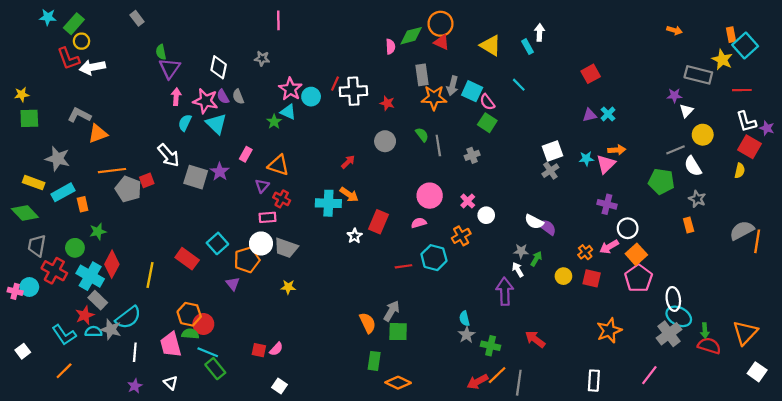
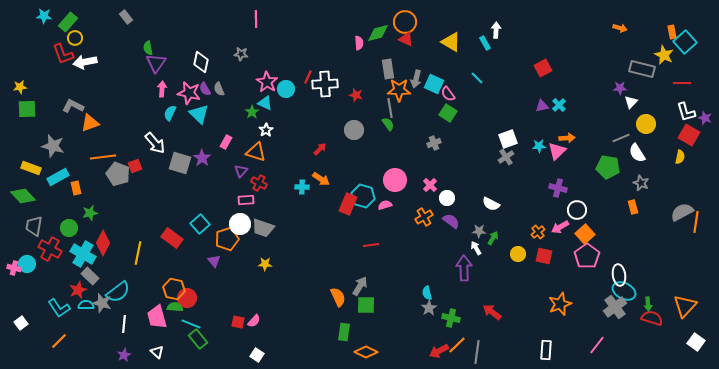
gray line: (438, 146) -> (390, 108), moved
cyan cross: (328, 203) -> (302, 187), size x0.6
purple semicircle: (547, 227) -> (451, 221), moved
white star: (355, 236) -> (266, 130), moved
cyan hexagon: (434, 258) -> (363, 196), moved

